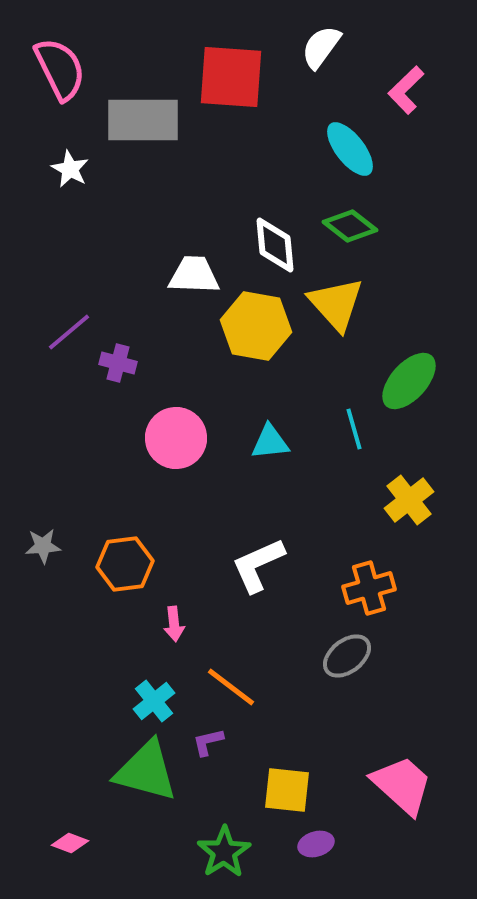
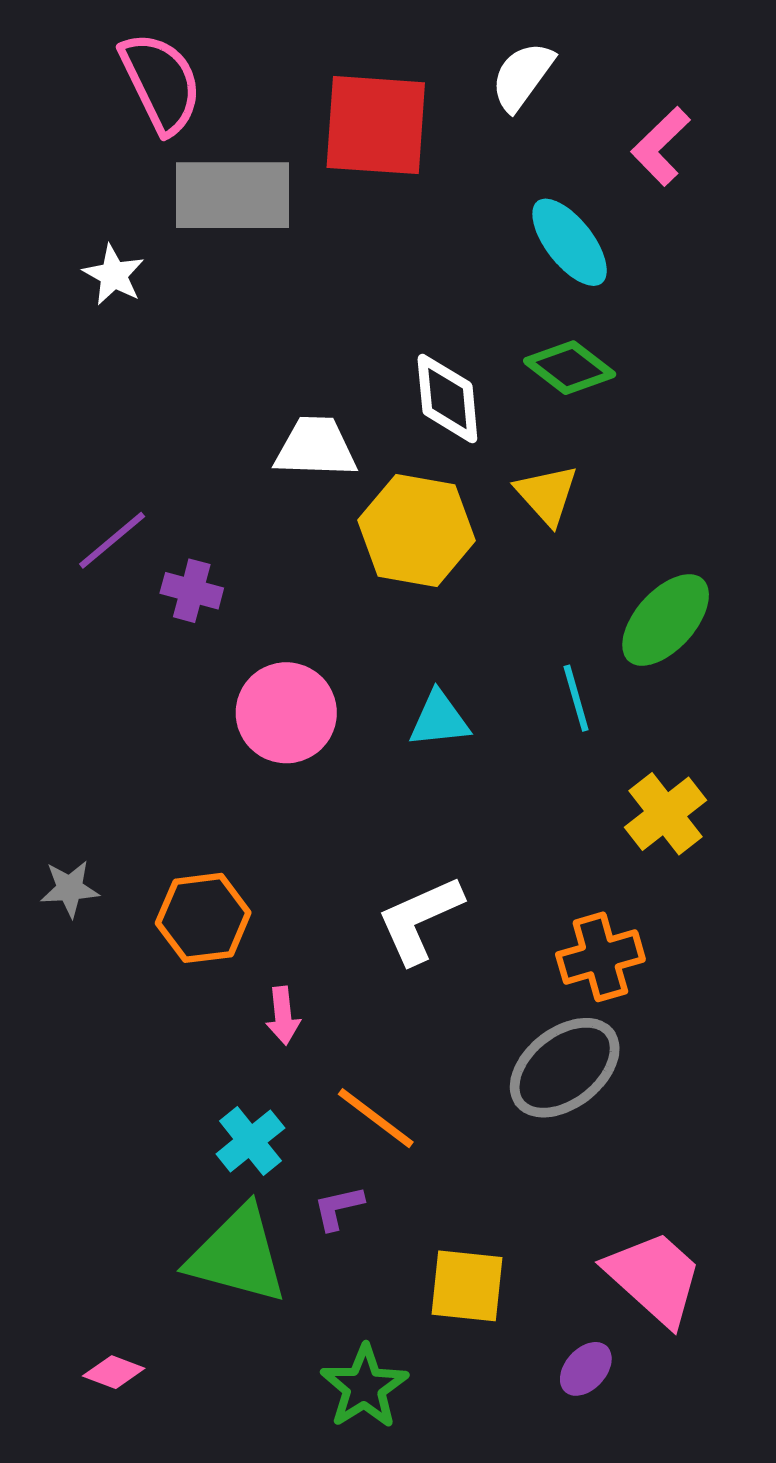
pink semicircle: (60, 69) -> (161, 83), moved
yellow triangle: (336, 304) -> (547, 495), size x0.7
gray ellipse: (347, 656) -> (565, 1068), size x1.4
purple ellipse: (316, 844) -> (586, 1369), moved, turned -32

